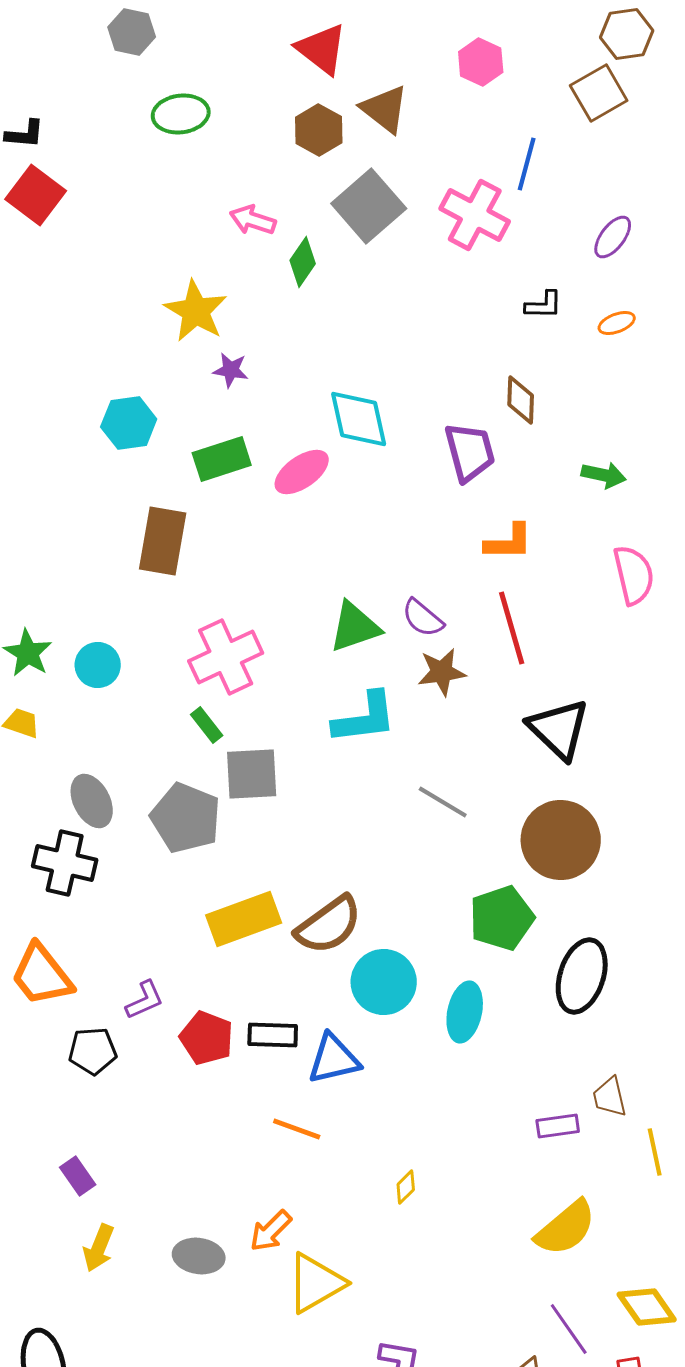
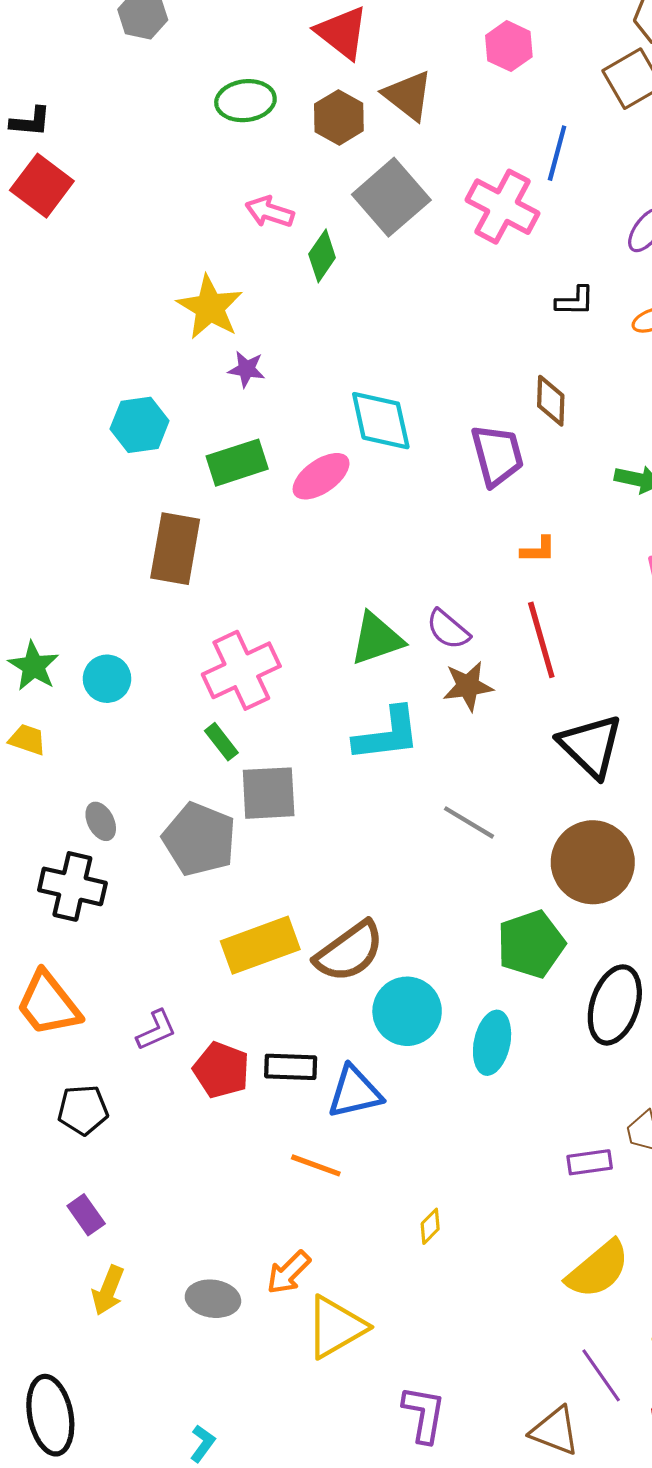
green ellipse: (181, 114) -> (245, 101), moved
orange L-shape: (509, 542) -> (538, 550), size x0.7
gray ellipse: (92, 801) -> (101, 821), size x0.7
black pentagon: (93, 1051) -> (83, 1110), moved

